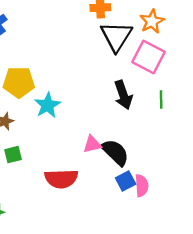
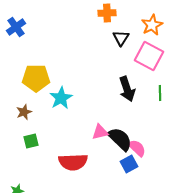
black triangle: (116, 36) -> (121, 38), size x0.6
pink semicircle: (142, 186) -> (137, 148), moved, turned -42

